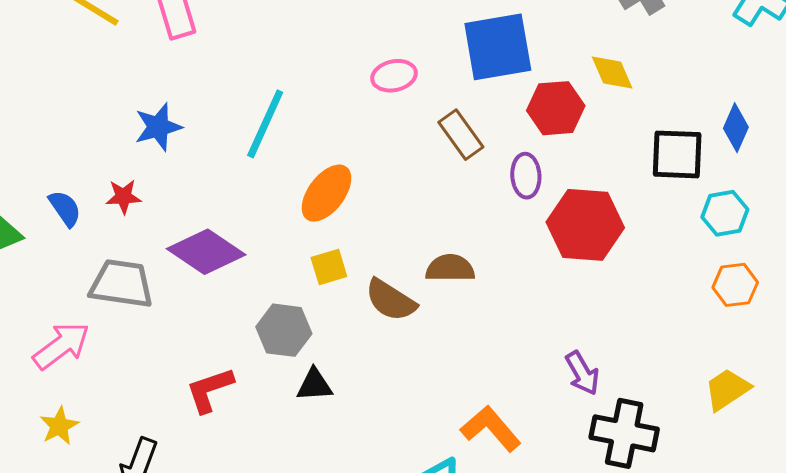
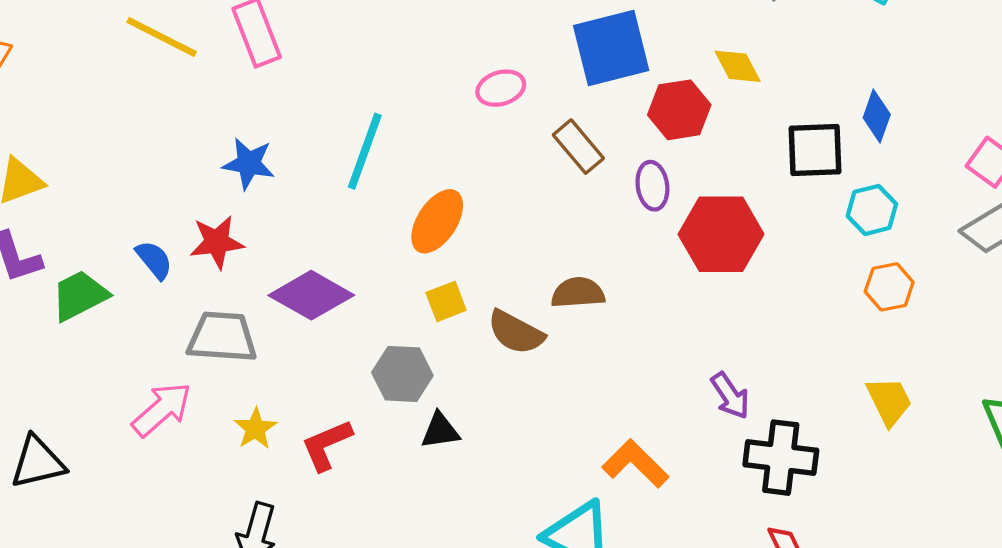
blue star: (158, 127) -> (249, 163), turned 30
red star: (123, 197) -> (217, 242), size x1.4
yellow trapezoid: (727, 389) -> (889, 401), turned 102
yellow star: (59, 426) -> (255, 428), moved

